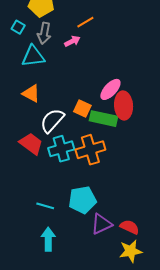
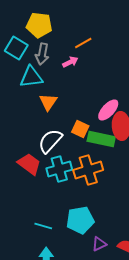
cyan square: (18, 27) -> (16, 48), size x1.6
orange triangle: (31, 93) -> (48, 102), moved, turned 36
purple triangle: (101, 224) -> (99, 244), size x0.7

